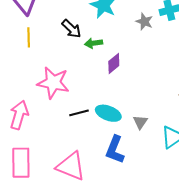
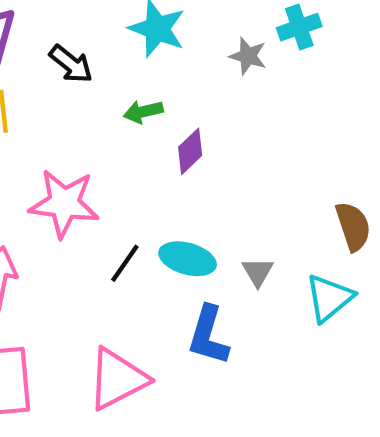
black arrow: (71, 29) -> (71, 64), moved
black line: (79, 113) -> (125, 263), turned -36
pink triangle: (71, 166) -> (117, 379), turned -44

